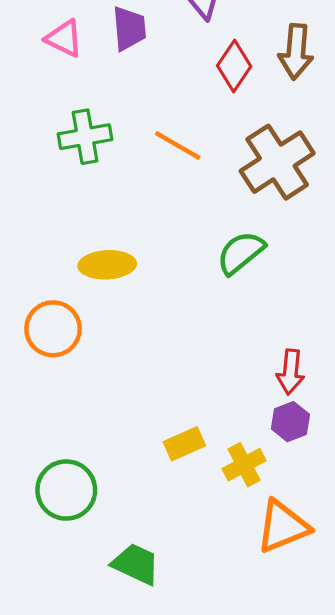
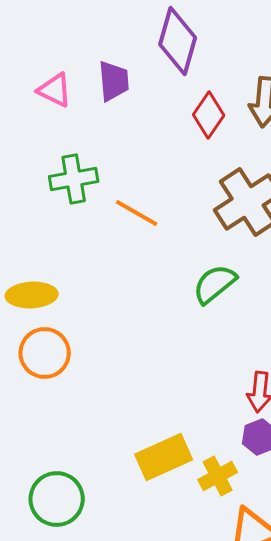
orange line: (178, 145) -> (137, 213), moved
yellow ellipse: (107, 265) -> (32, 295), moved
yellow rectangle: (184, 444) -> (164, 457), size x1.5

